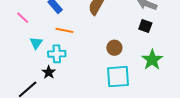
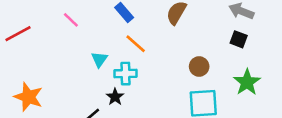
pink line: (23, 18) -> (71, 20), moved
orange line: (64, 30) -> (136, 44), turned 30

